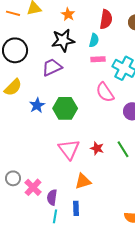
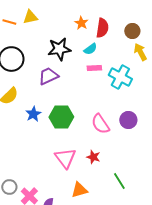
orange star: (68, 14) -> (81, 23), moved
cyan semicircle: (94, 40) -> (90, 49), turned 40
pink semicircle: (105, 92) -> (100, 124), moved
green line: (123, 149) -> (119, 181), moved

